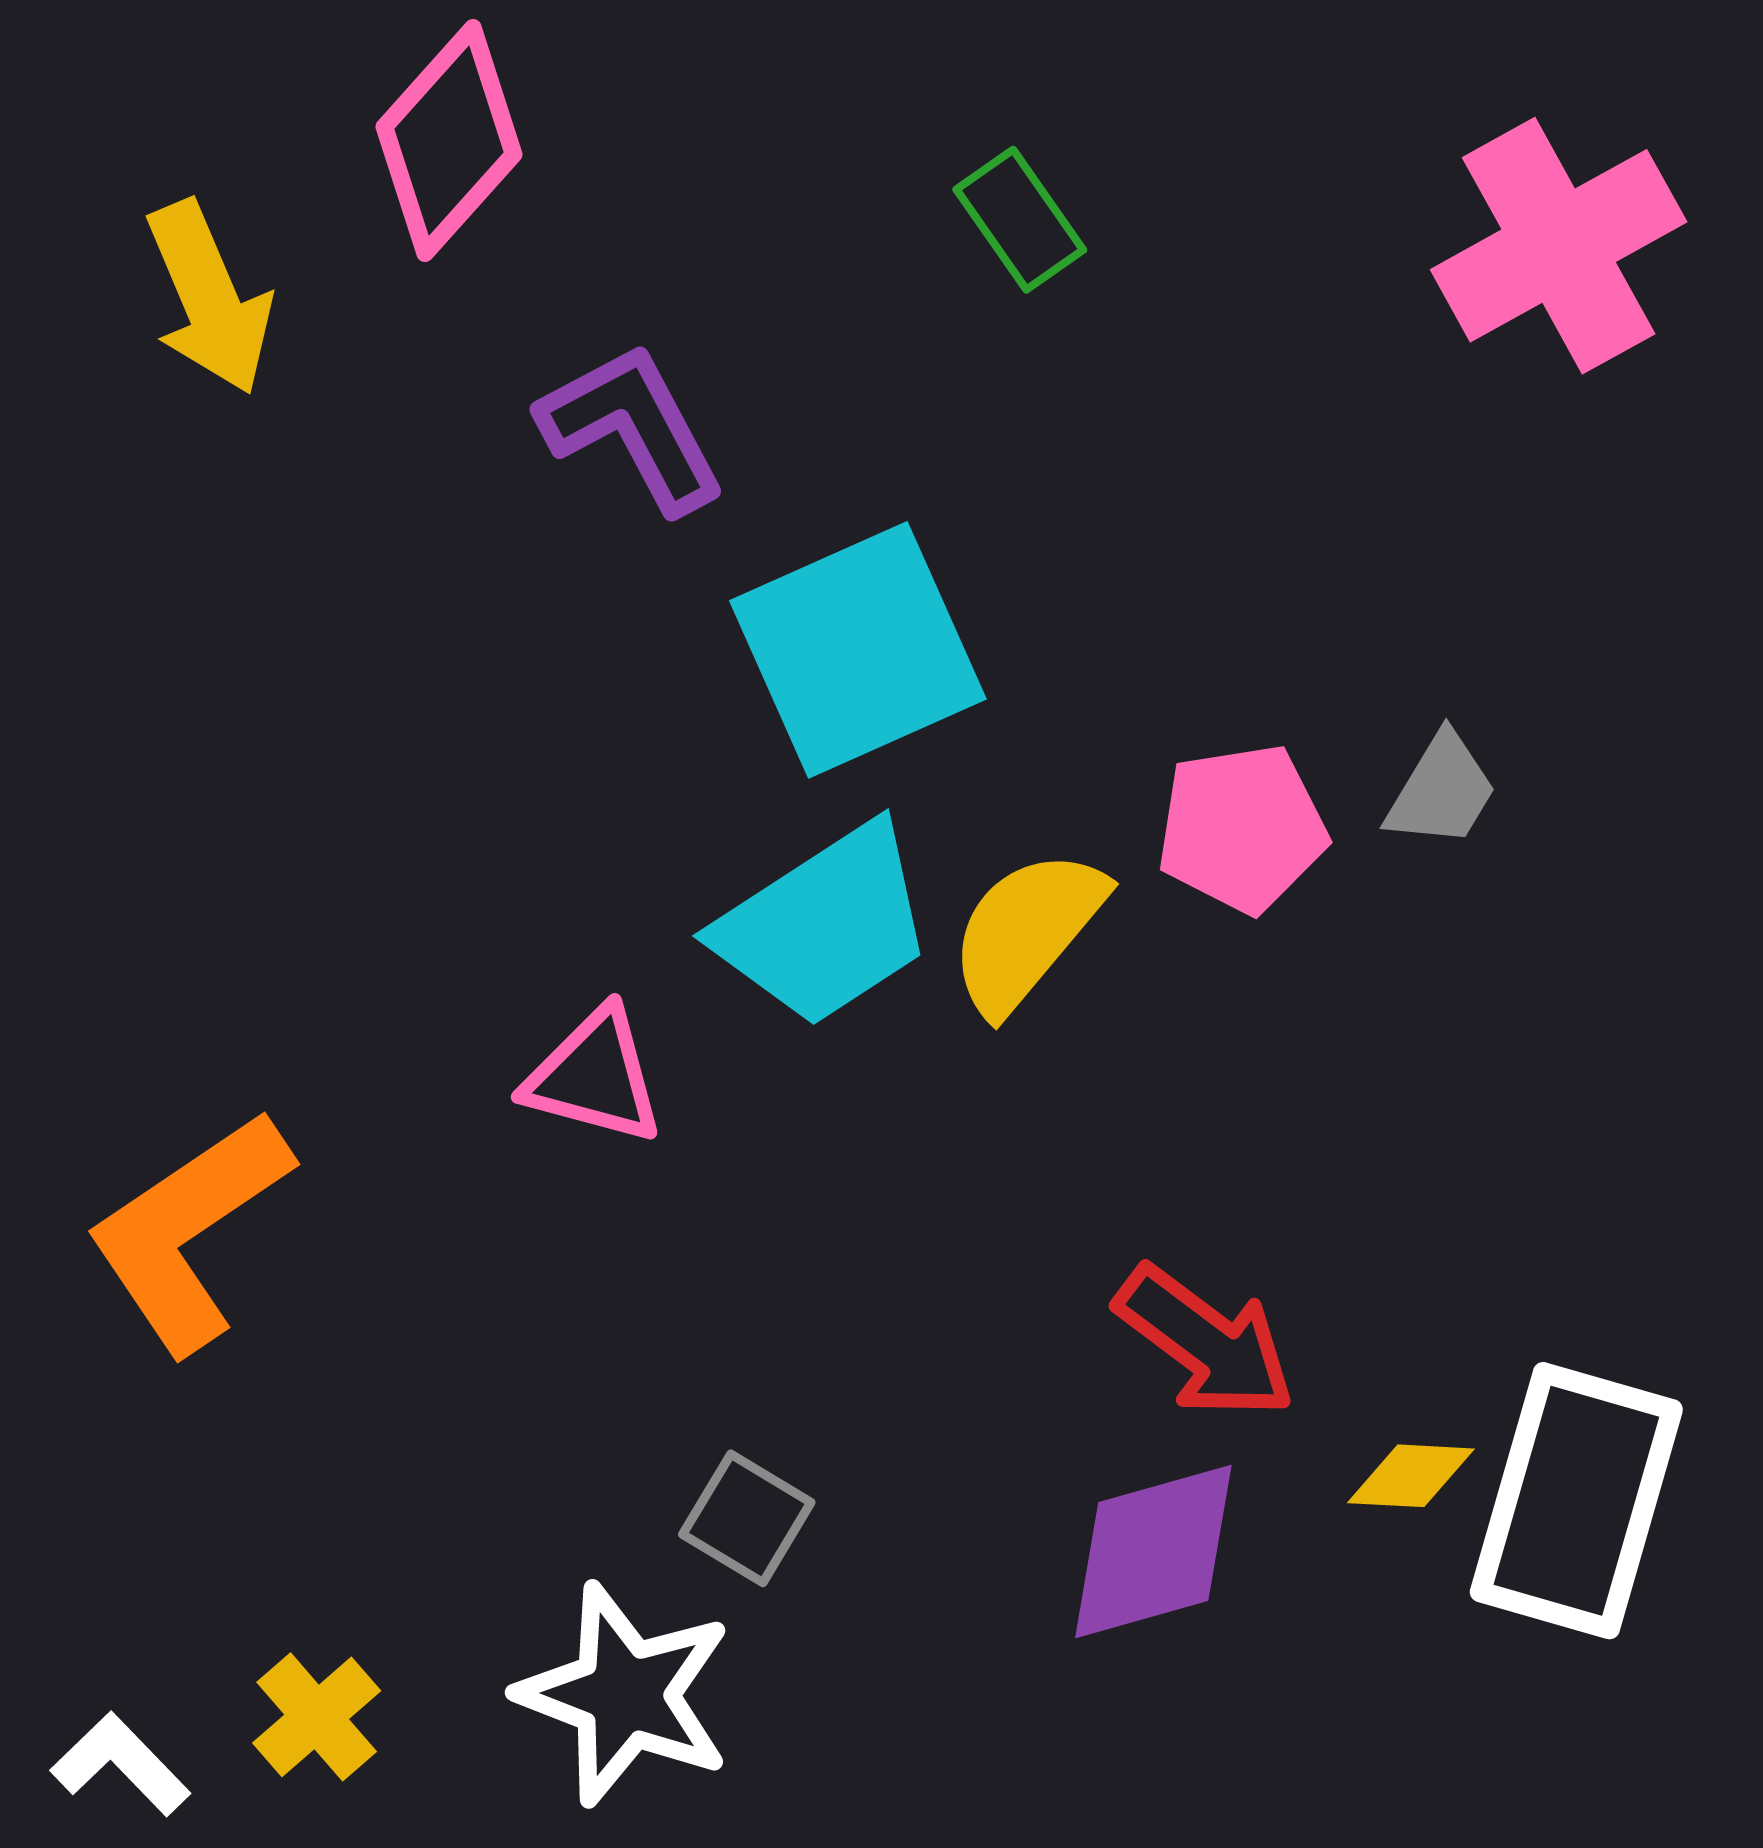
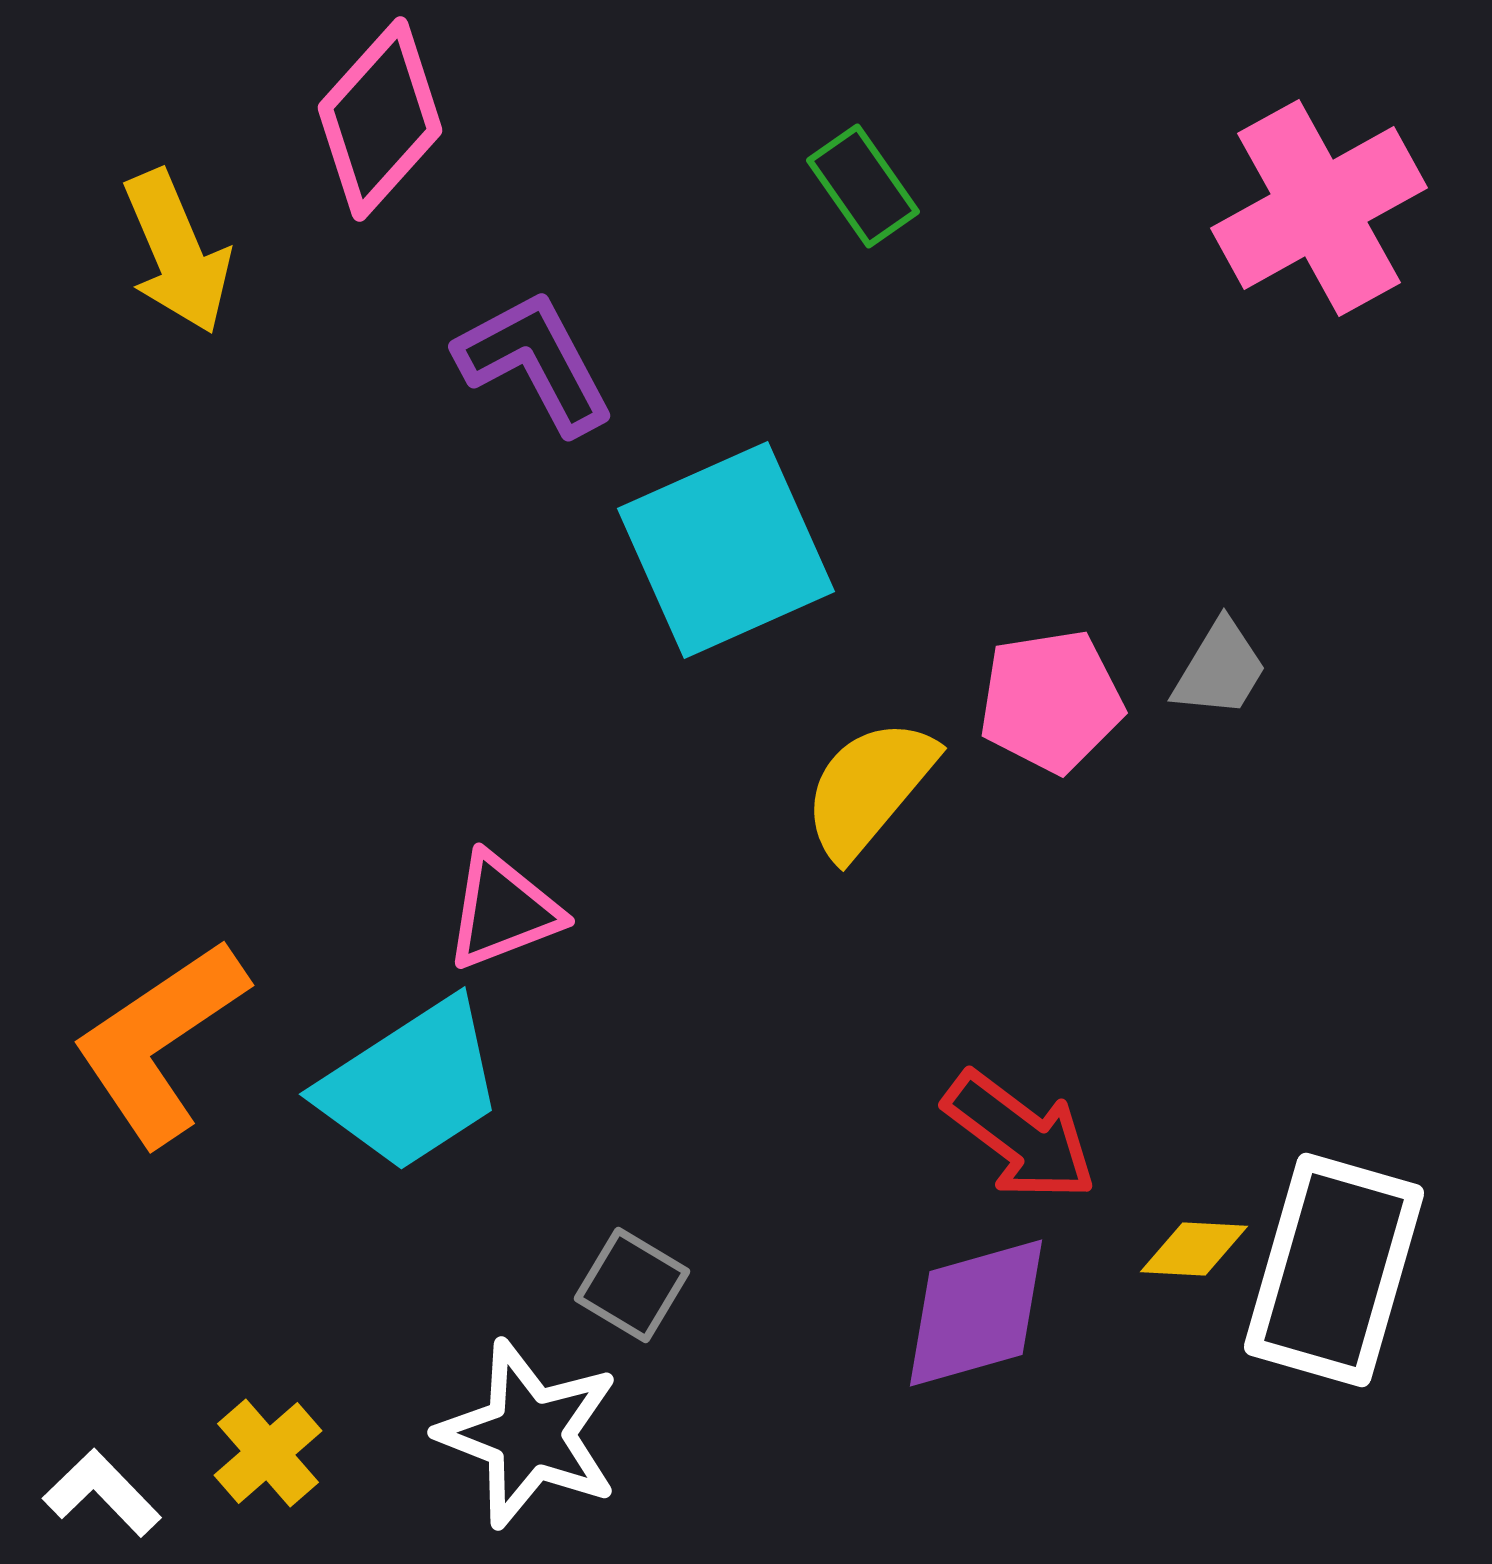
cyan trapezoid: (825, 925) -> (411, 1085), moved
pink triangle: (594, 1076) -> (503, 911), turned -36

